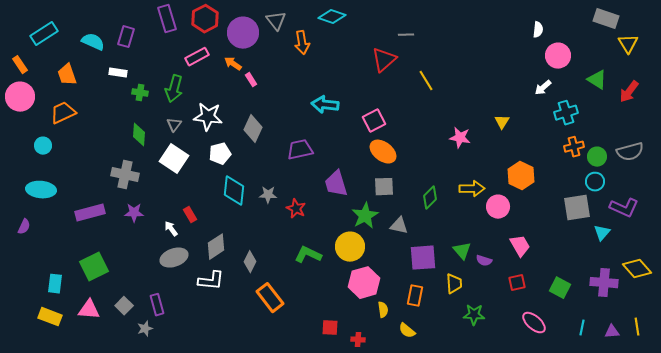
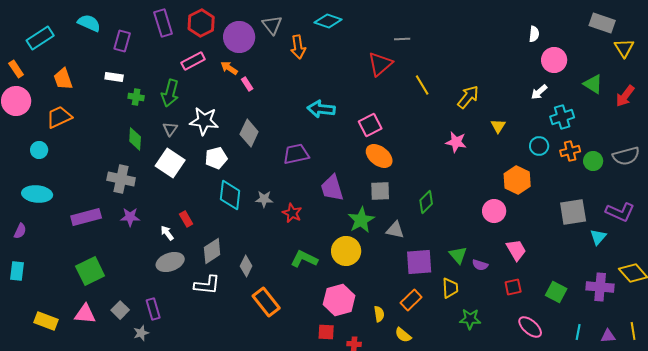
cyan semicircle: (93, 42) -> (89, 23), moved
cyan circle: (595, 182) -> (539, 146), moved
yellow arrow: (472, 189) -> (468, 97), moved, turned -50
pink hexagon: (364, 283) -> (339, 300), moved
cyan rectangle: (55, 284) -> (17, 271), moved
orange rectangle: (415, 296) -> (411, 300), turned 35

